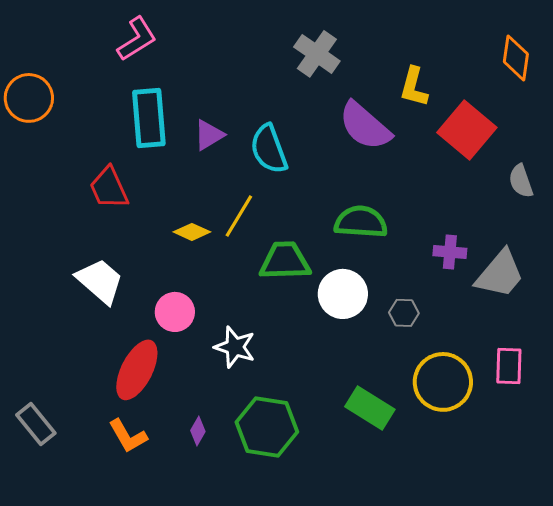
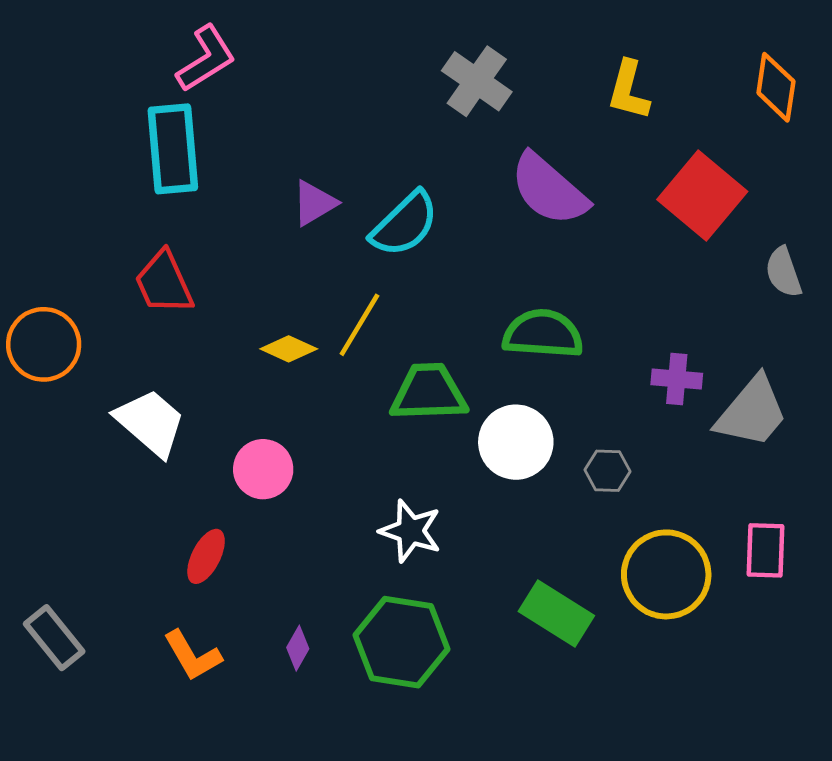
yellow L-shape: (414, 87) -> (629, 90), moved
orange circle: (29, 98) -> (44, 344), moved
cyan rectangle: (149, 118) -> (173, 149), moved
cyan semicircle: (269, 149) -> (405, 224), turned -114
white star: (235, 347) -> (411, 531), moved
red ellipse: (137, 370) -> (206, 556), size x0.6

